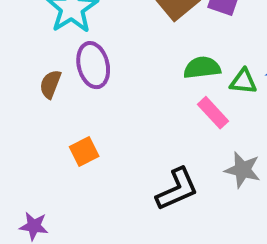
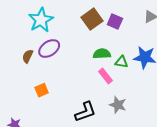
purple ellipse: (93, 65) -> (49, 49), turned 65

